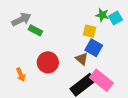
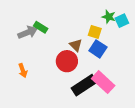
gray arrow: (21, 19) -> (28, 32), moved
brown triangle: (82, 59) -> (76, 45), moved
red circle: (48, 62) -> (67, 61), moved

